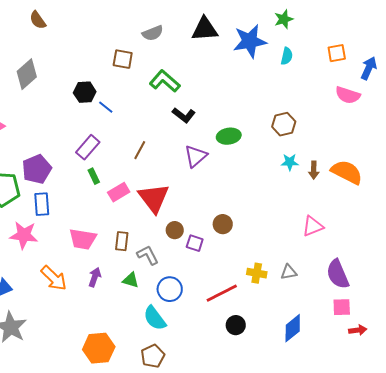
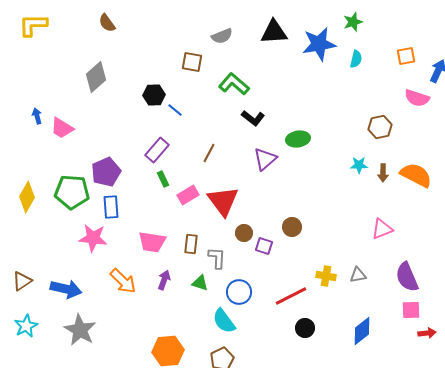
brown hexagon: (284, 124) -> (380, 127), moved
gray L-shape: (148, 255) -> (217, 258), turned 30

